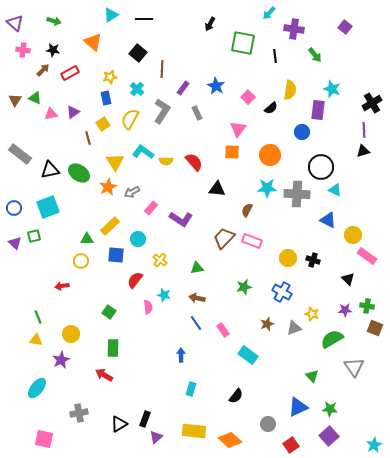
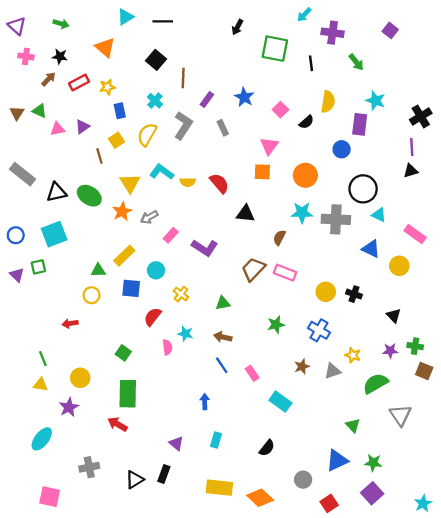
yellow star: (110, 77) -> (107, 87), moved
pink rectangle: (367, 256) -> (415, 234), moved
green rectangle: (113, 348) -> (128, 394), size x1.4
purple triangle: (156, 437) -> (176, 443), moved, turned -40

